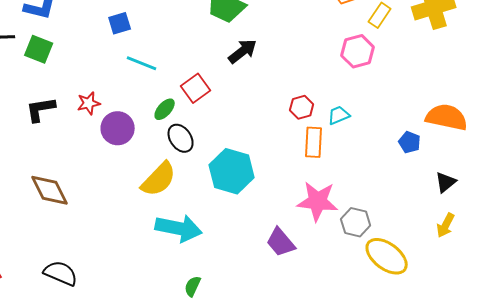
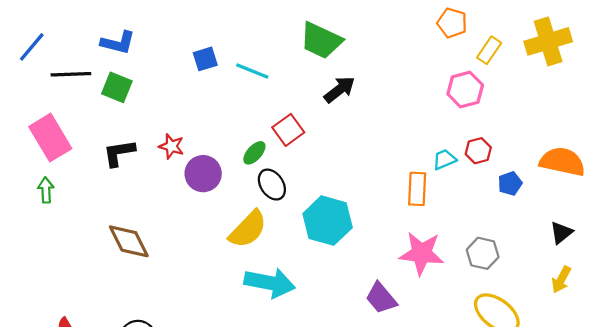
cyan line: (142, 63) -> (252, 71), moved
red star: (89, 103) -> (171, 146), turned 30
red hexagon: (302, 107) -> (478, 151), moved
blue pentagon: (410, 142) -> (510, 183), moved, turned 30
gray hexagon: (356, 222) -> (483, 253), moved

